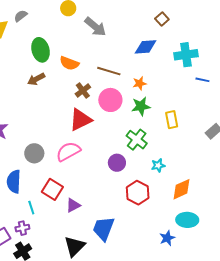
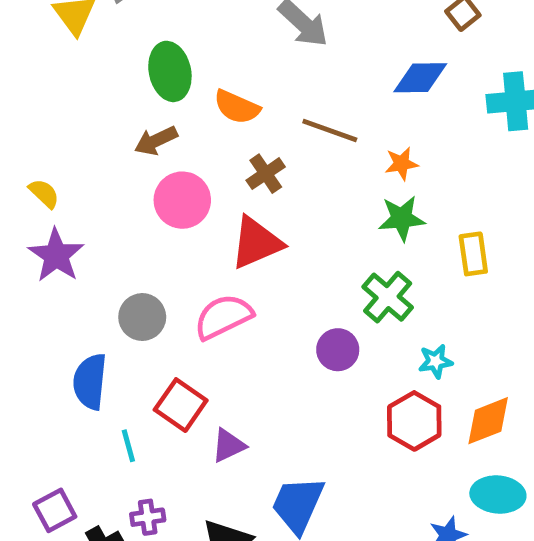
pink circle: (110, 100) -> (182, 200), moved
red hexagon: (138, 193) -> (414, 421), moved
purple cross: (22, 228) -> (148, 517), moved

